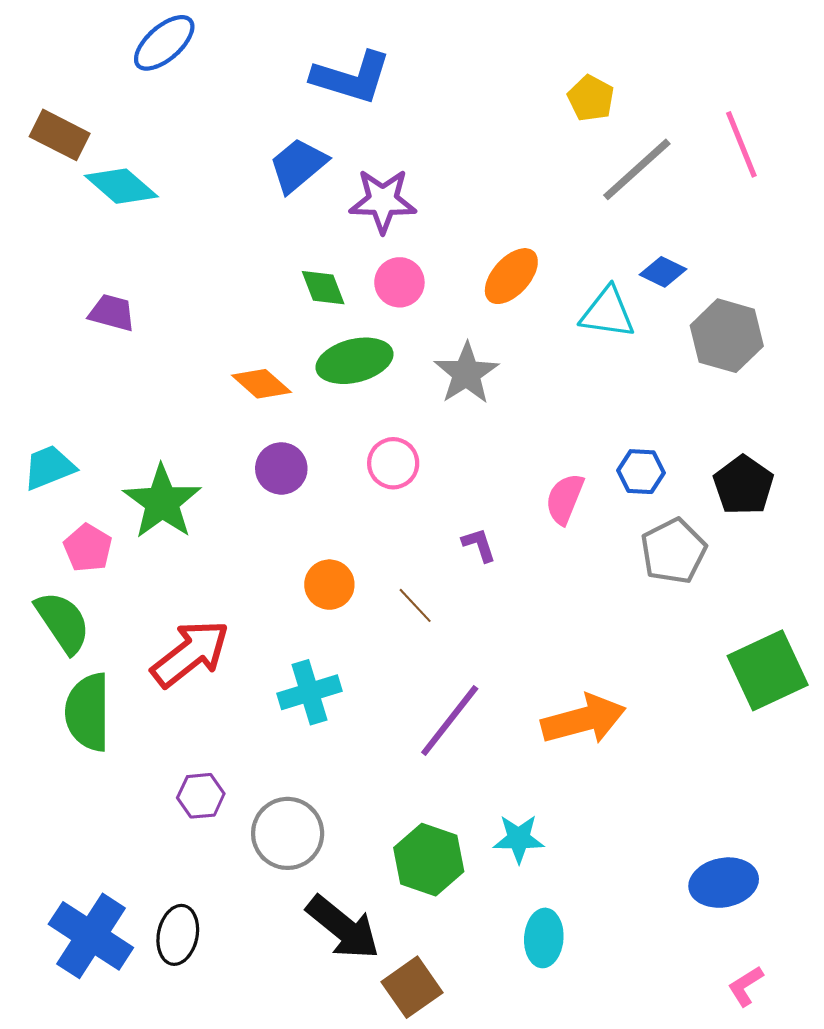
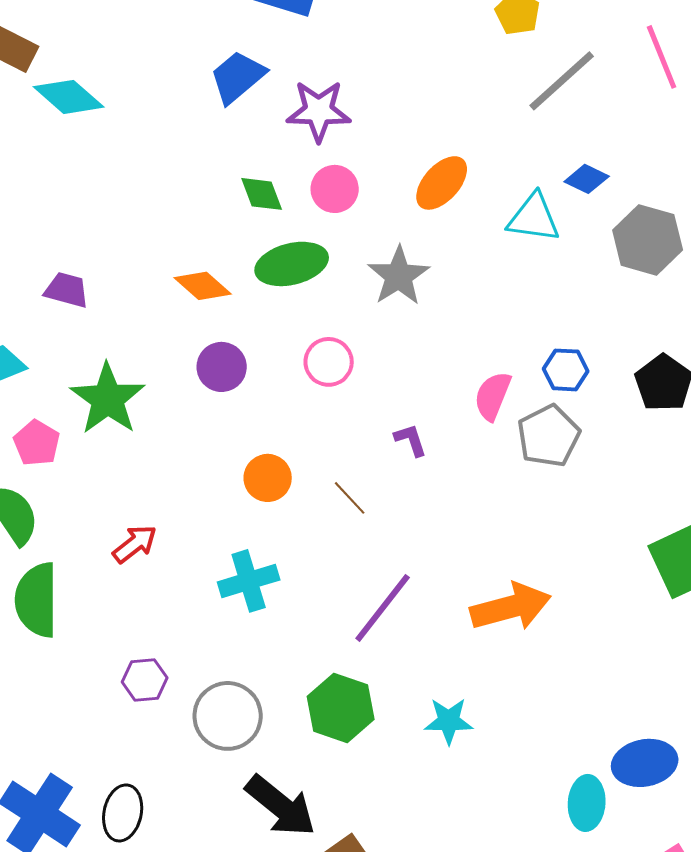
purple trapezoid: (112, 313) -> (67, 290), moved
gray pentagon: (673, 551) -> (549, 436), moved
red arrow: (190, 654) -> (135, 544), size x0.6
green hexagon: (429, 860) -> (341, 708), moved
cyan ellipse: (544, 938) -> (587, 803), moved

